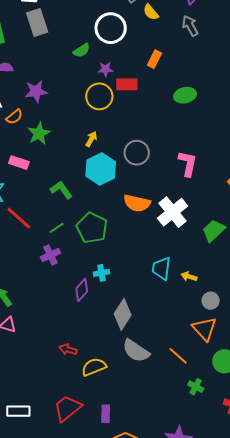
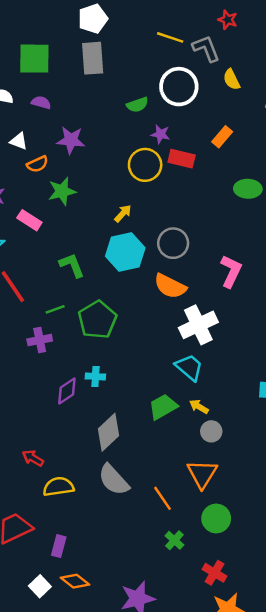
orange semicircle: (137, 203) -> (170, 286), moved
green trapezoid: (214, 230) -> (163, 407), moved
cyan trapezoid: (161, 268) -> (189, 367), moved, turned 110
gray circle: (211, 301) -> (211, 431), moved

